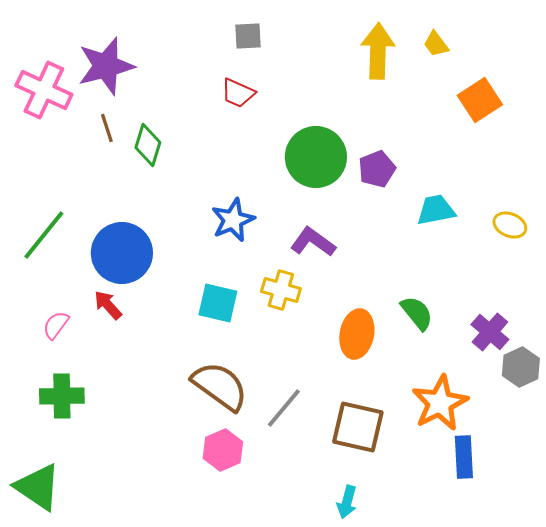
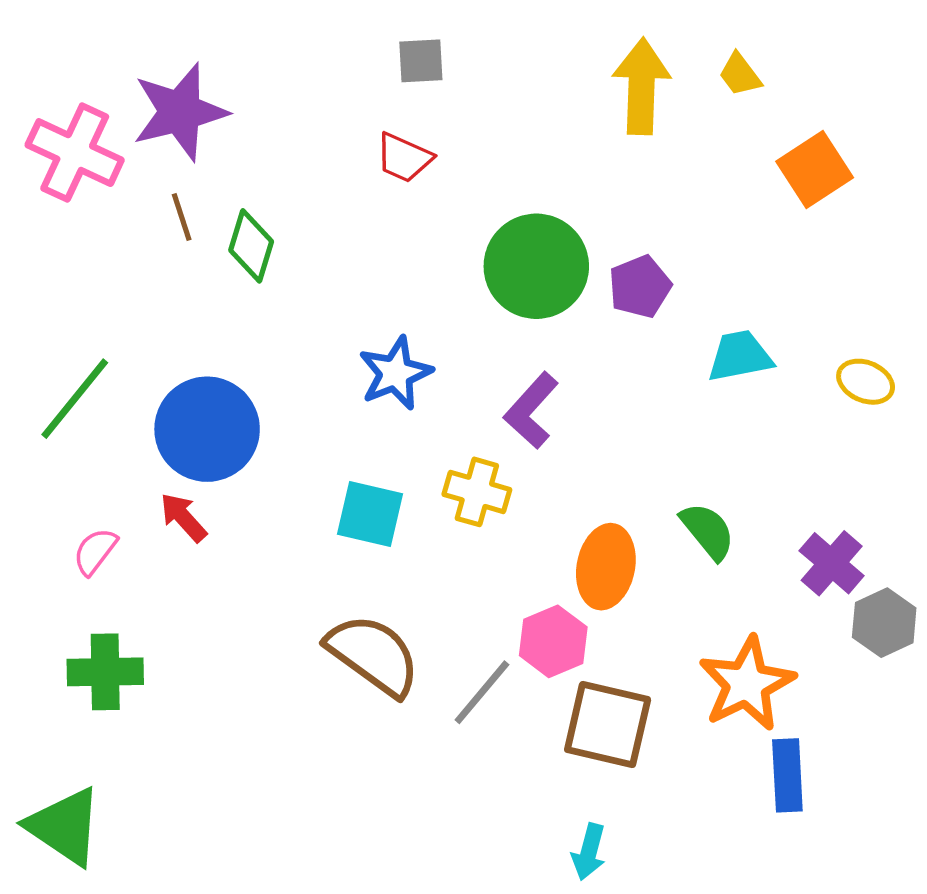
purple L-shape: (313, 242) -> (531, 411), turned -84
pink hexagon: (223, 450) -> (553, 641), moved

